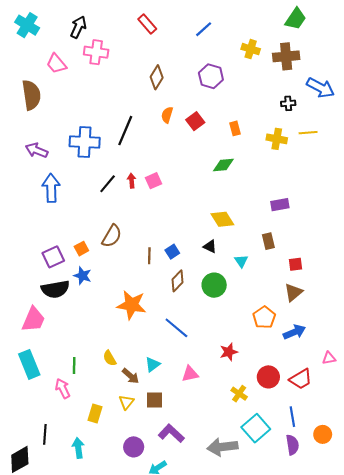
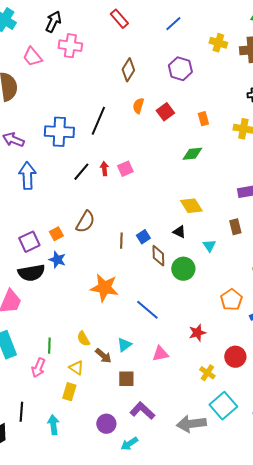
brown diamond: (178, 281) -> (158, 256), moved, turned -45
pink arrow: (63, 388) -> (38, 368), turned -132
yellow triangle: (126, 402) -> (76, 368), moved, turned -35

